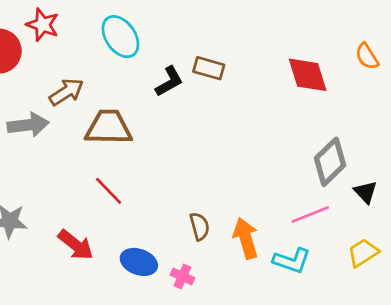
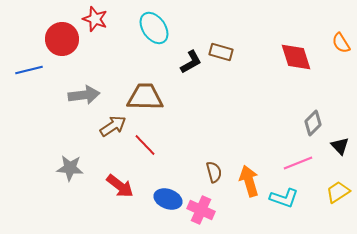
brown arrow: (66, 92) -> (113, 126), moved
gray diamond: (330, 162) -> (313, 123), size x0.7
pink cross: (182, 276) -> (201, 210), size x1.5

